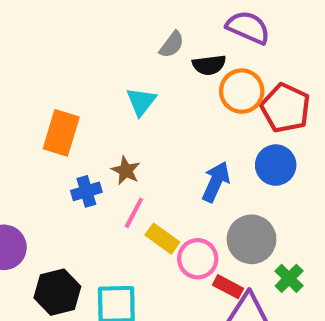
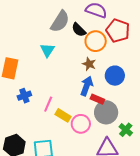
gray semicircle: (172, 45) -> (60, 21), size x1.6
black semicircle: (209, 65) -> (79, 30), turned 56
red pentagon: (286, 108) -> (118, 31), moved
brown star: (126, 171) -> (89, 64), moved
red rectangle: (228, 287) -> (97, 99), moved

